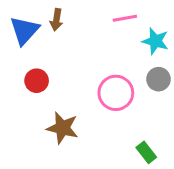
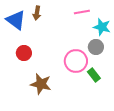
blue triangle: (24, 30) -> (16, 20), turned -35
gray circle: (158, 79) -> (96, 47), moved
green rectangle: (146, 152) -> (94, 75), moved

